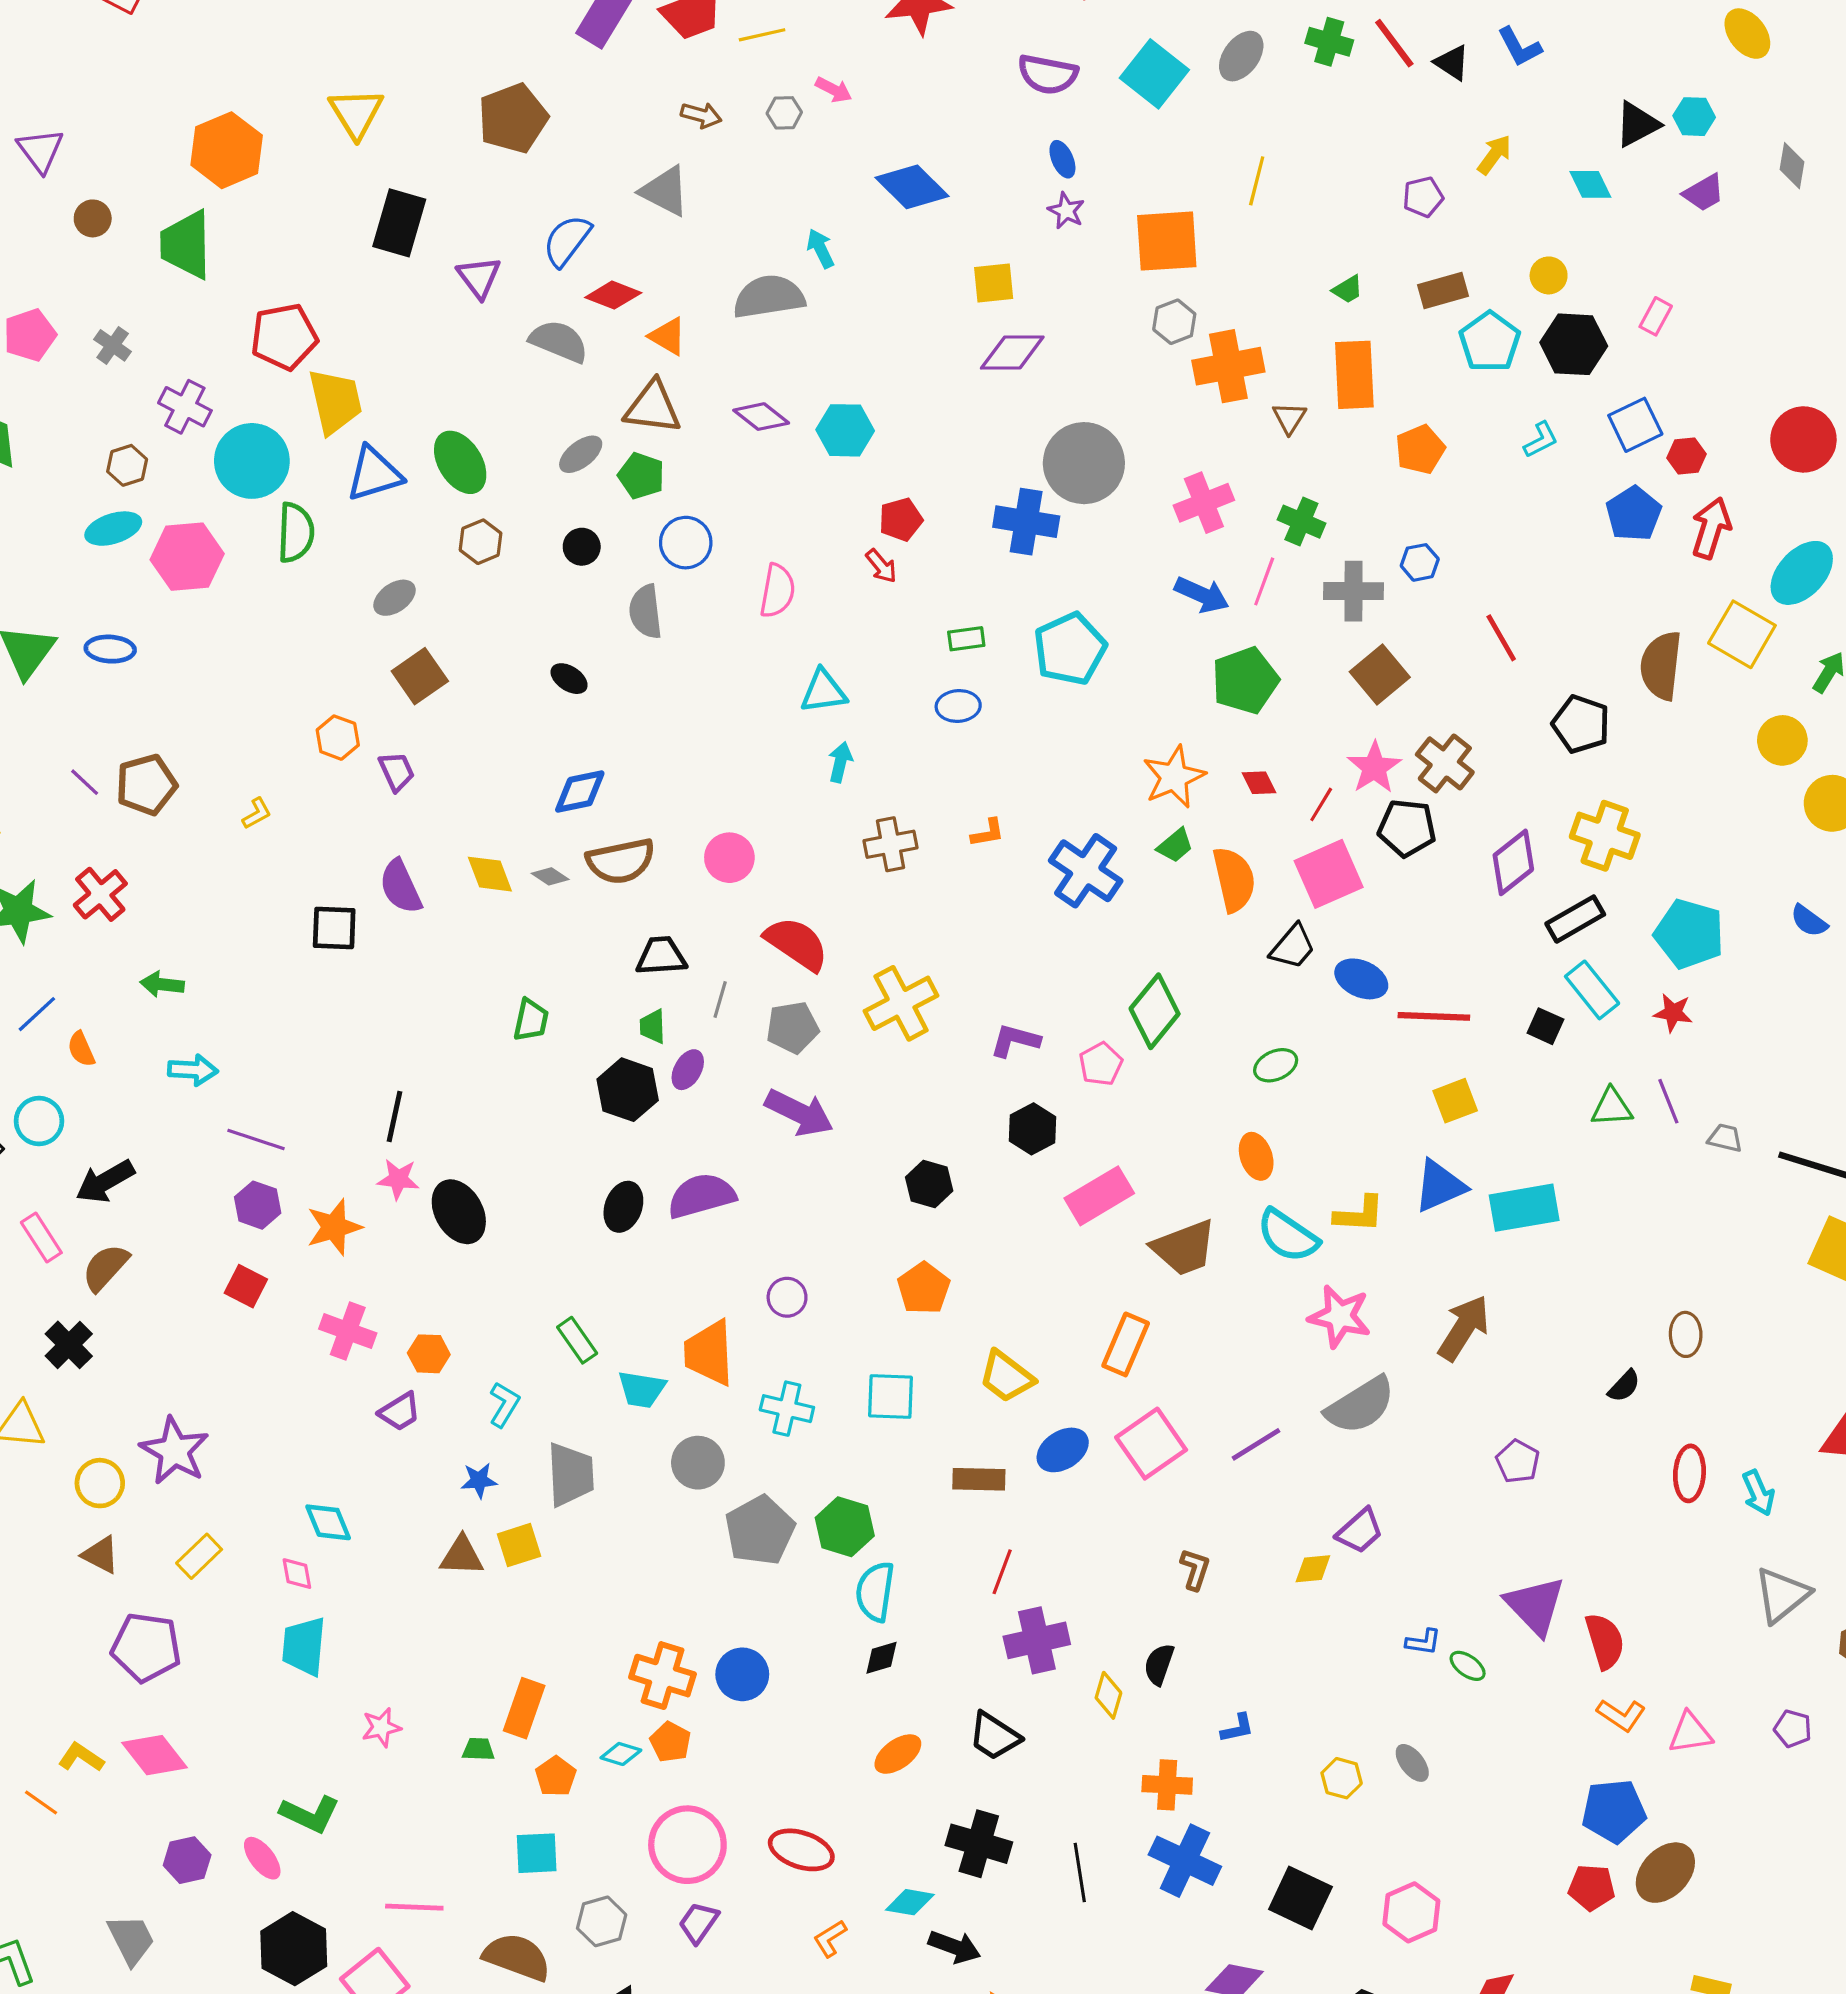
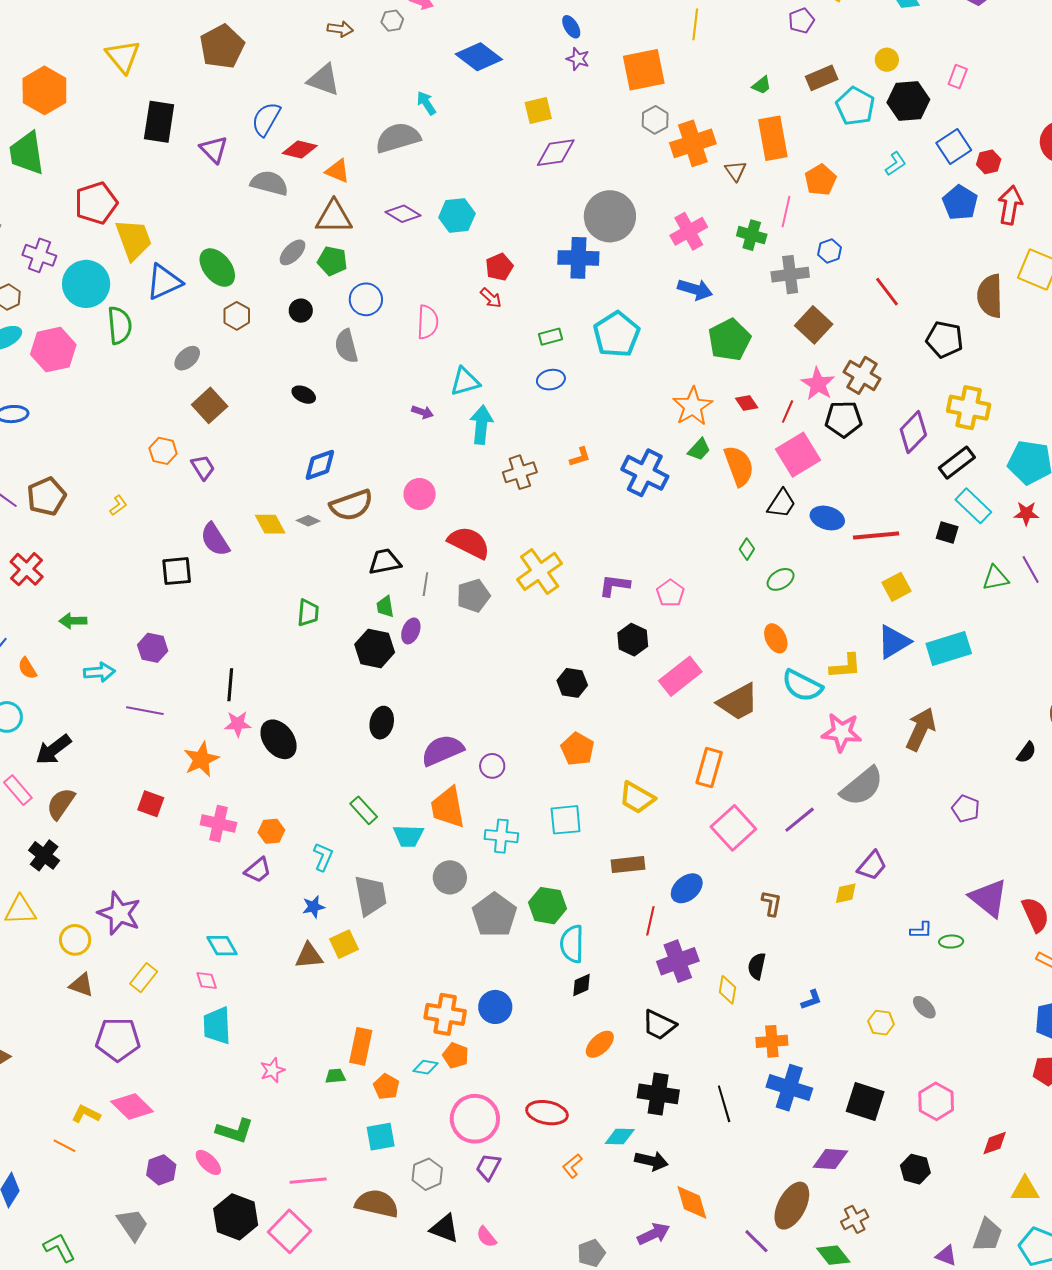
pink line: (1264, 581) -> (786, 211), moved
cyan arrow: (840, 762) -> (481, 425), size x1.5
green diamond: (1155, 1011) -> (747, 549), moved, size x0.5
purple arrow: (799, 1113) -> (423, 412), moved, size x0.5
purple semicircle: (701, 1196) -> (442, 750), moved
purple hexagon: (258, 1205) -> (153, 648), moved
blue ellipse: (1063, 1450) -> (687, 888), moved
green ellipse: (1468, 1666) -> (951, 942), turned -30

